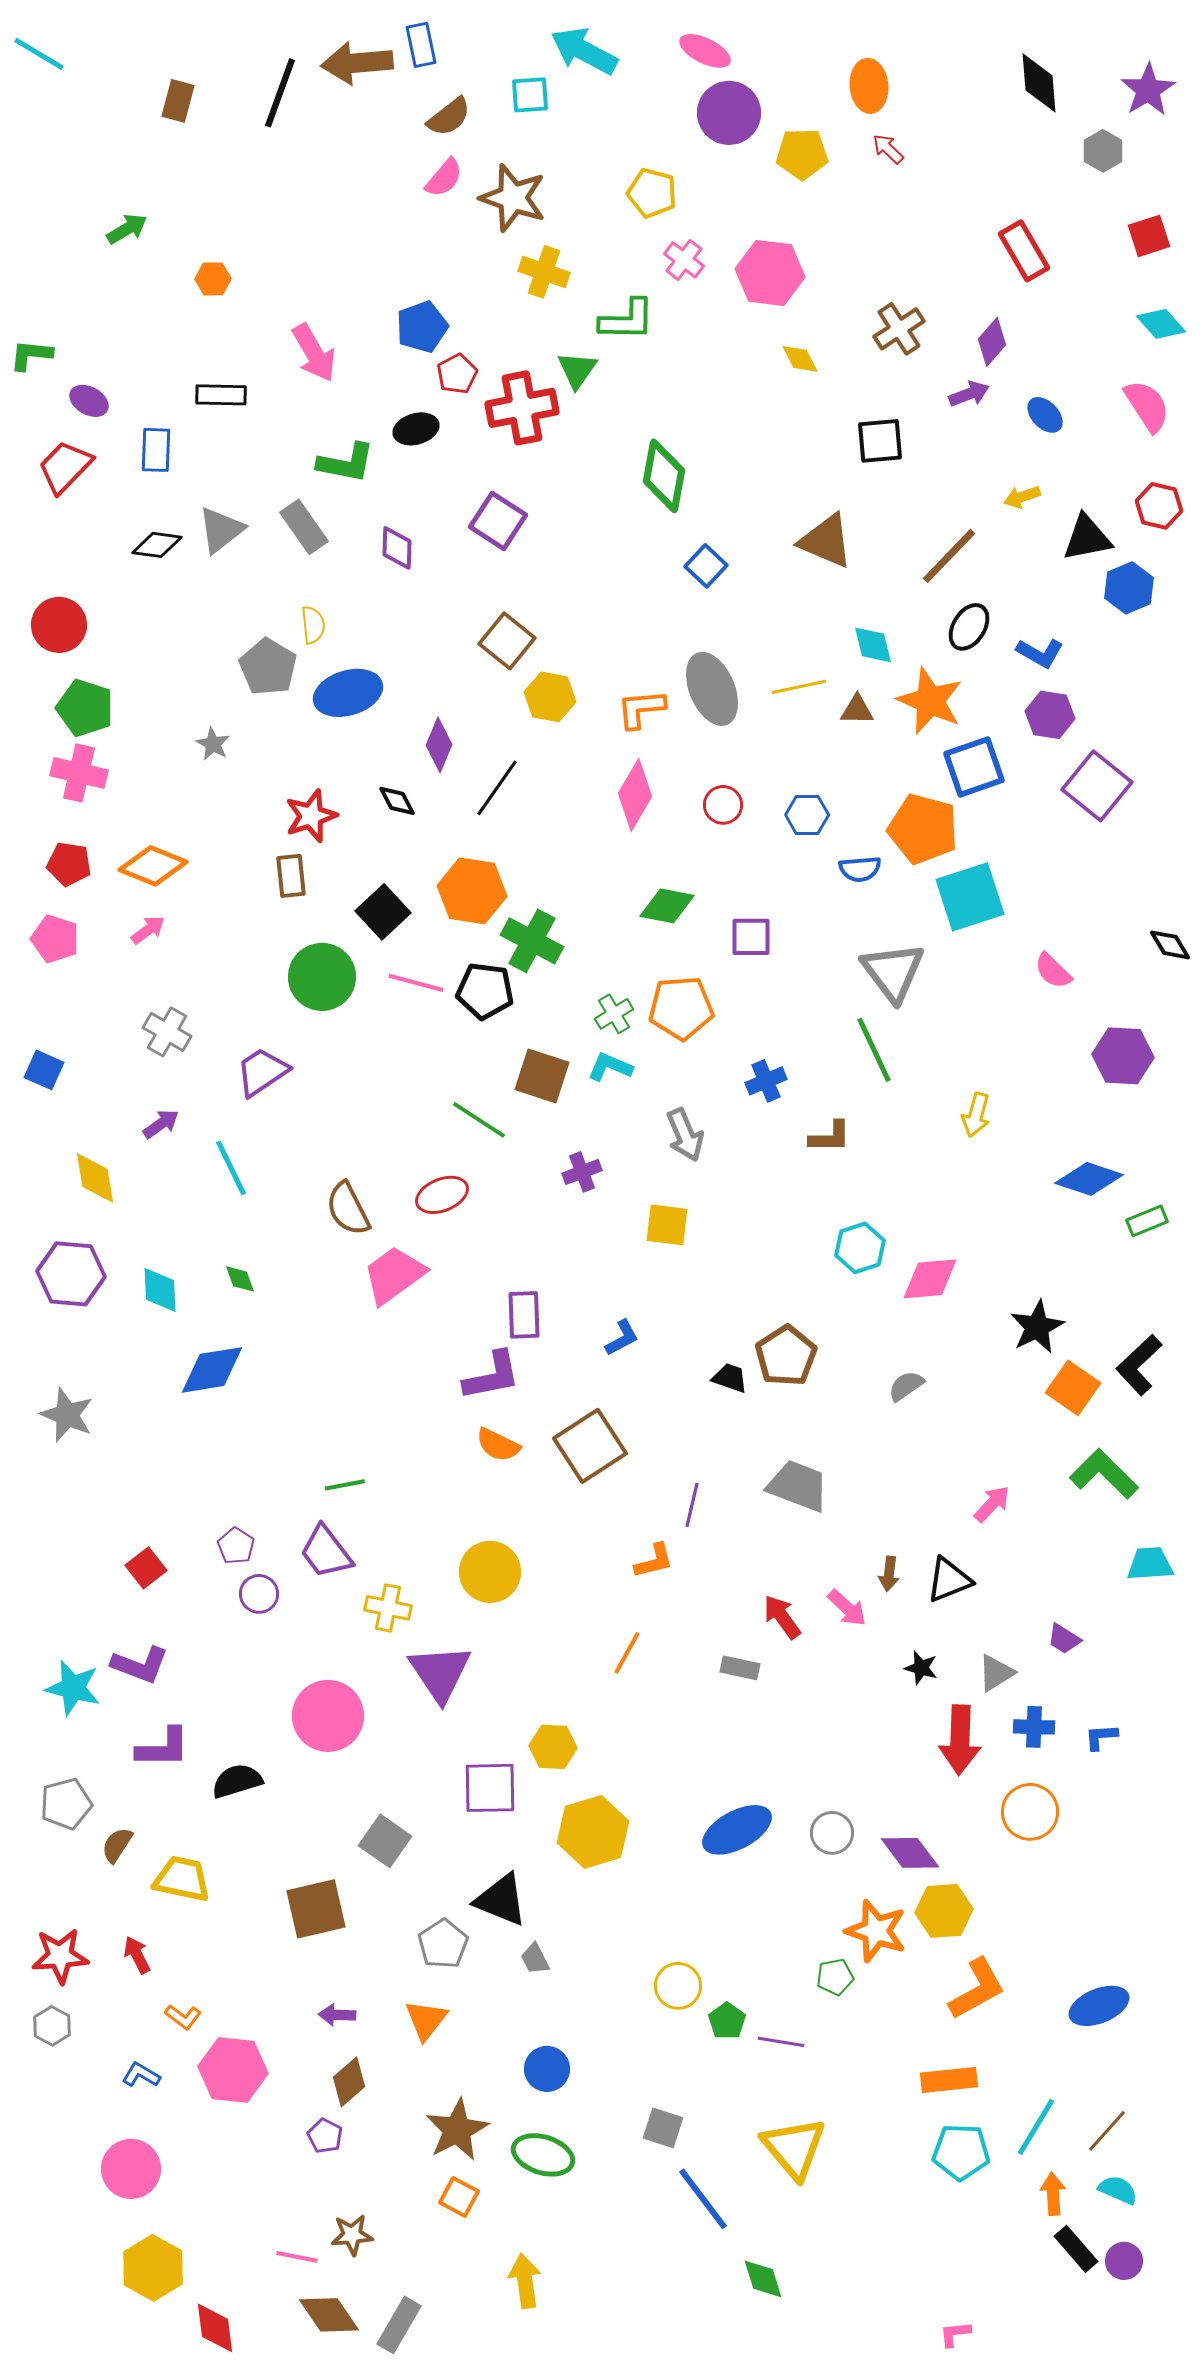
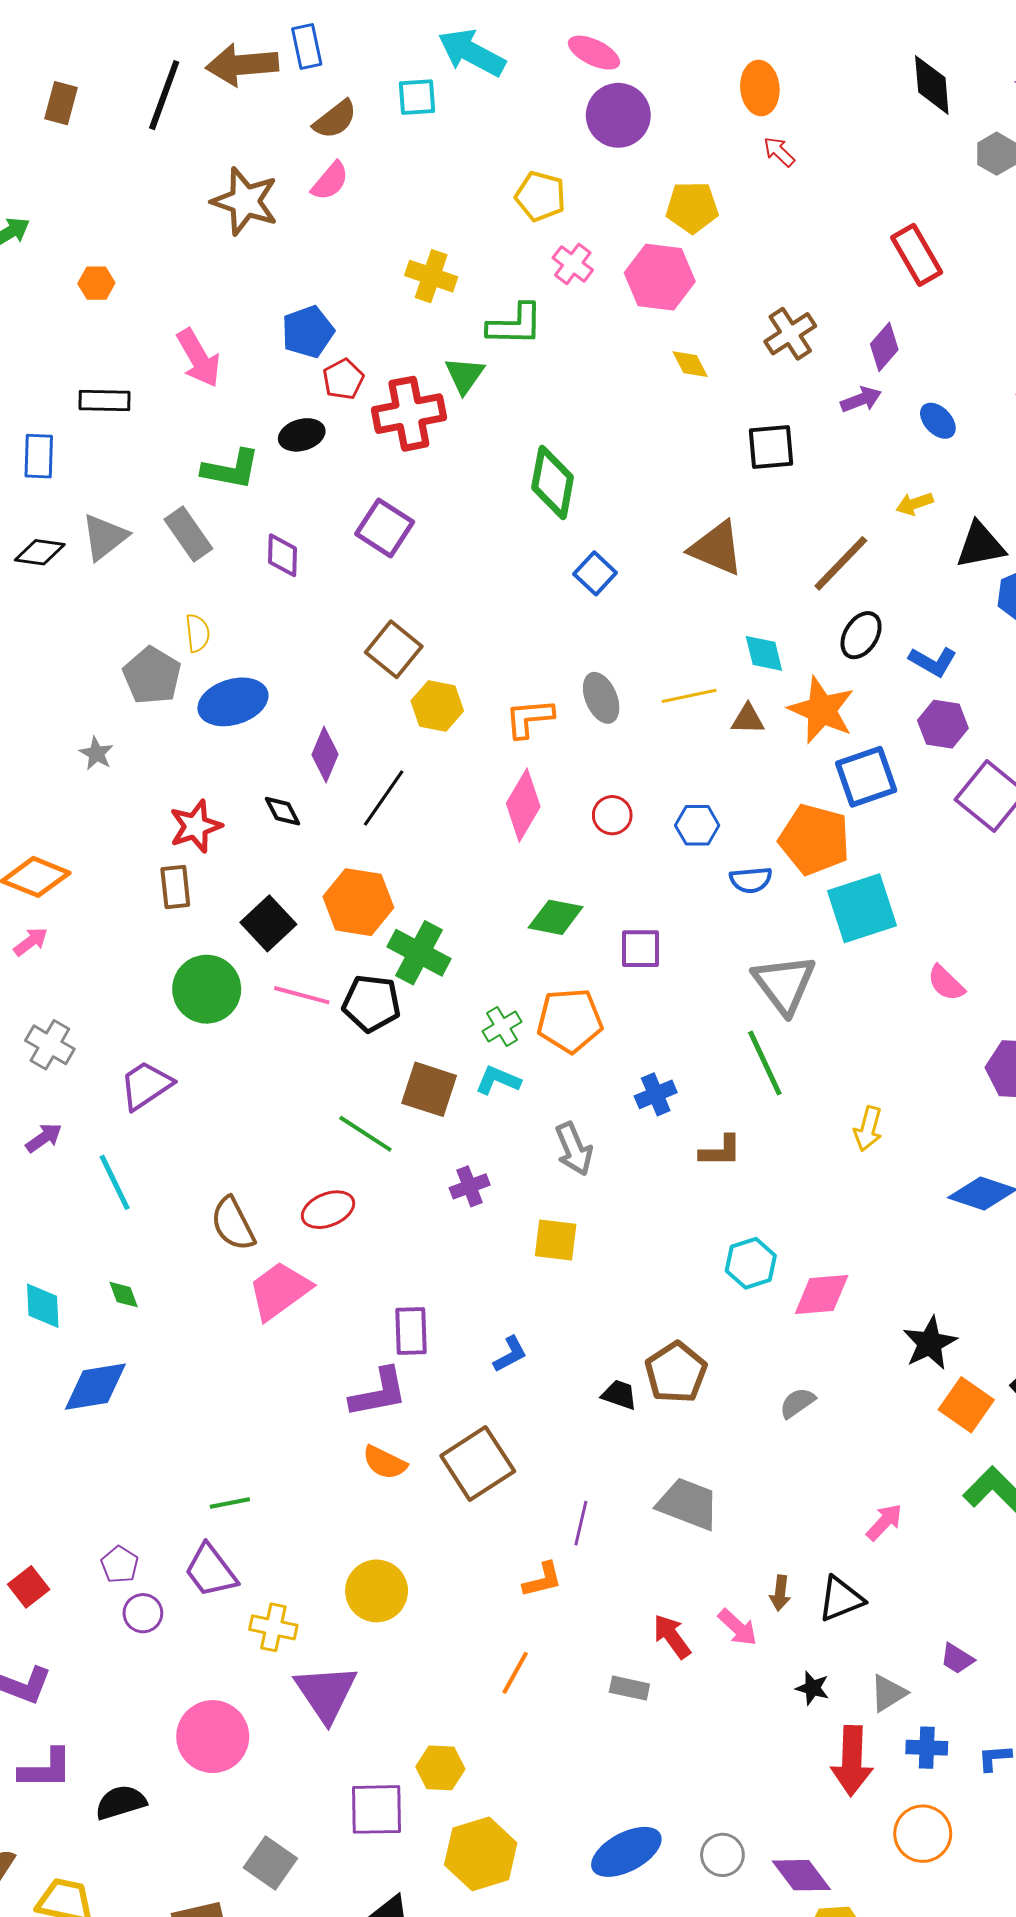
yellow pentagon: (802, 154) -> (692, 207), moved
brown star: (513, 198) -> (245, 201), moved
gray ellipse: (712, 689) -> (601, 698), size x0.7

